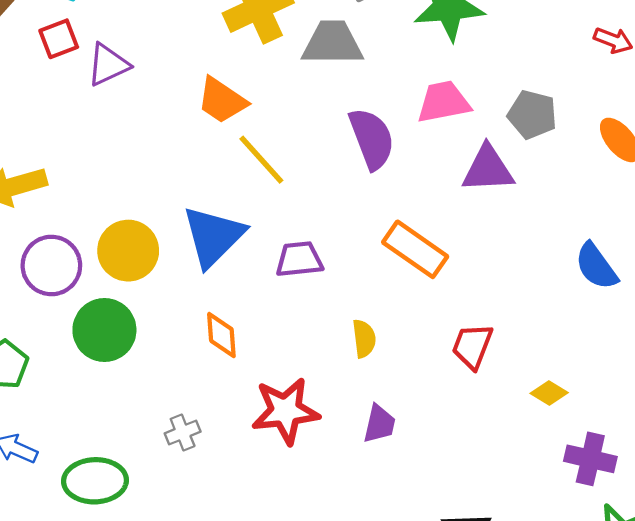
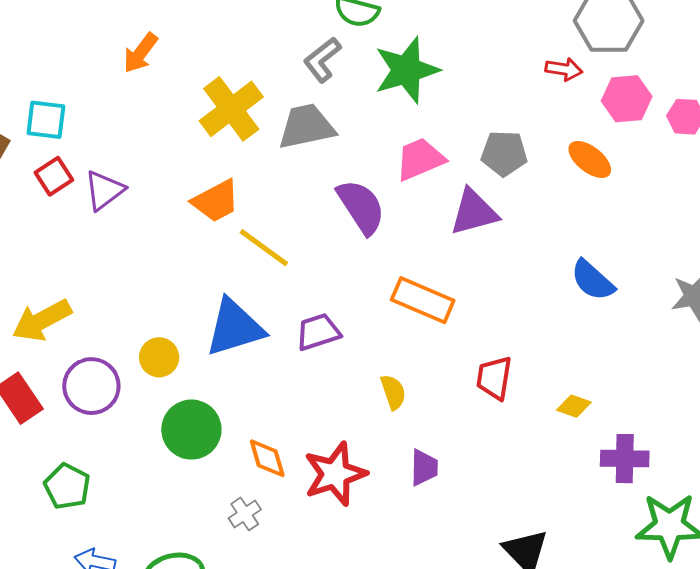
orange trapezoid: (222, 100) -> (216, 201), turned -50
blue triangle: (213, 236) -> (235, 328), turned 40
yellow circle: (128, 251) -> (159, 357), size x0.7
green circle: (104, 330) -> (191, 430), moved
orange diamond: (221, 335) -> (267, 458), moved

